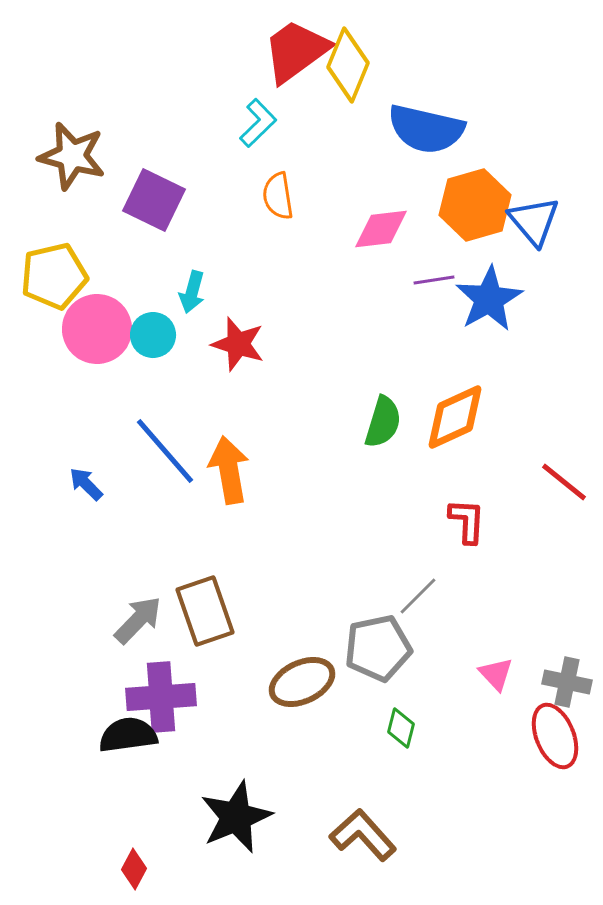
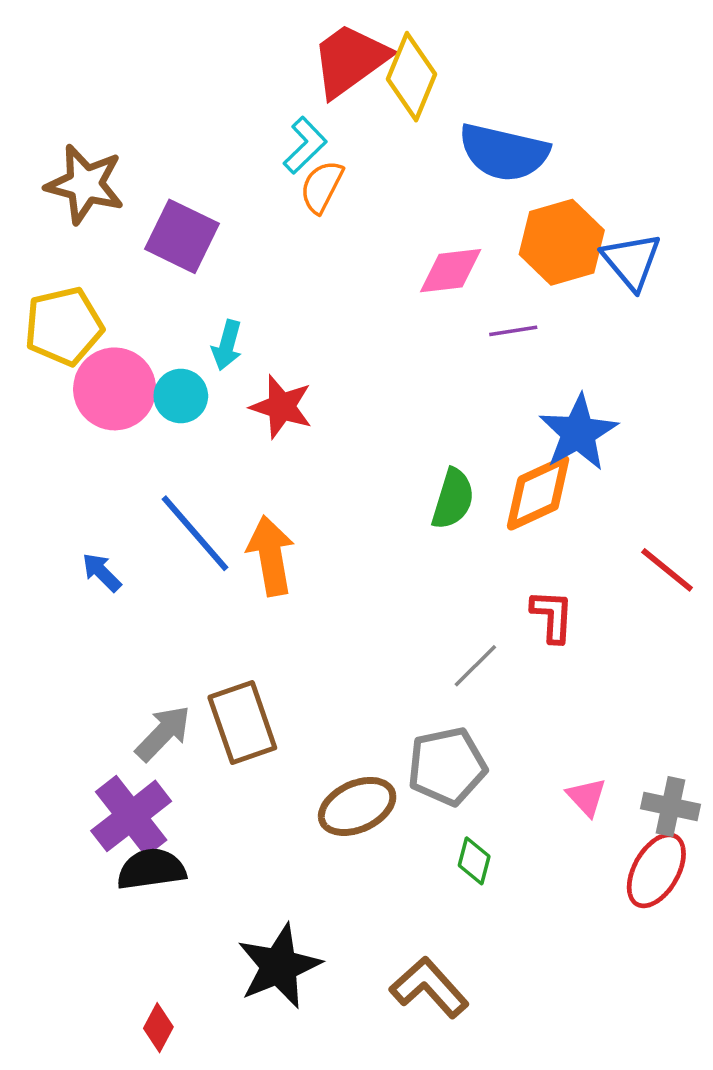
orange semicircle: (278, 196) -> (322, 187), moved, turned 36
blue star: (489, 299) -> (578, 433), moved
gray line: (418, 596) -> (475, 666), moved
purple cross: (161, 697) -> (131, 816), moved, turned -34
red ellipse: (555, 736) -> (656, 870), turned 52

